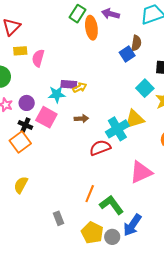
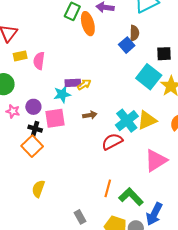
cyan square: (145, 88) -> (149, 77), size x1.4
pink square: (46, 117) -> (55, 118), turned -30
yellow triangle: (134, 119) -> (147, 120), moved

